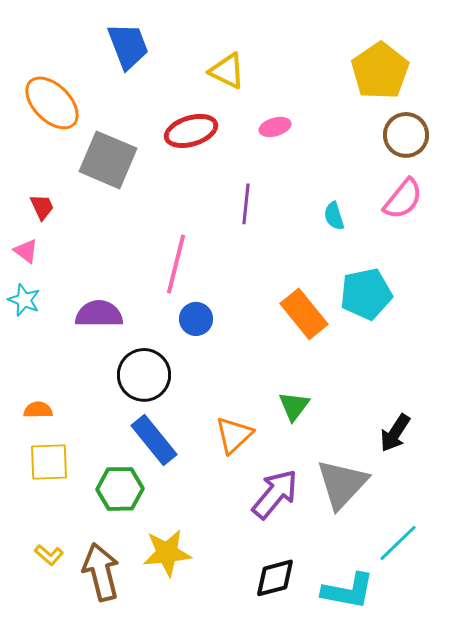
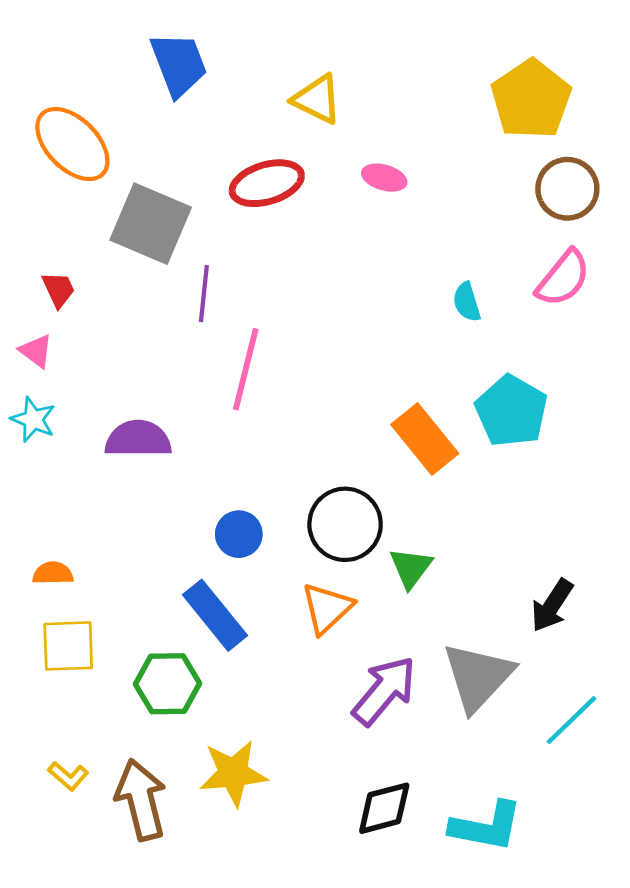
pink ellipse: (275, 127) -> (384, 178), turned 32
purple line: (246, 204) -> (204, 294), moved
cyan pentagon: (366, 294) -> (511, 411), turned -30
blue circle: (196, 319) -> (239, 534), moved
black circle: (144, 375) -> (345, 524), moved
cyan line: (398, 543) -> (572, 720), moved

